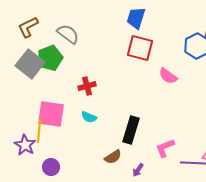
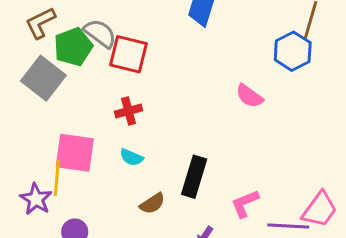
red square: (140, 48) -> (128, 54), moved
green pentagon: (50, 58) -> (73, 47), moved
brown semicircle: (113, 157) -> (152, 204), moved

